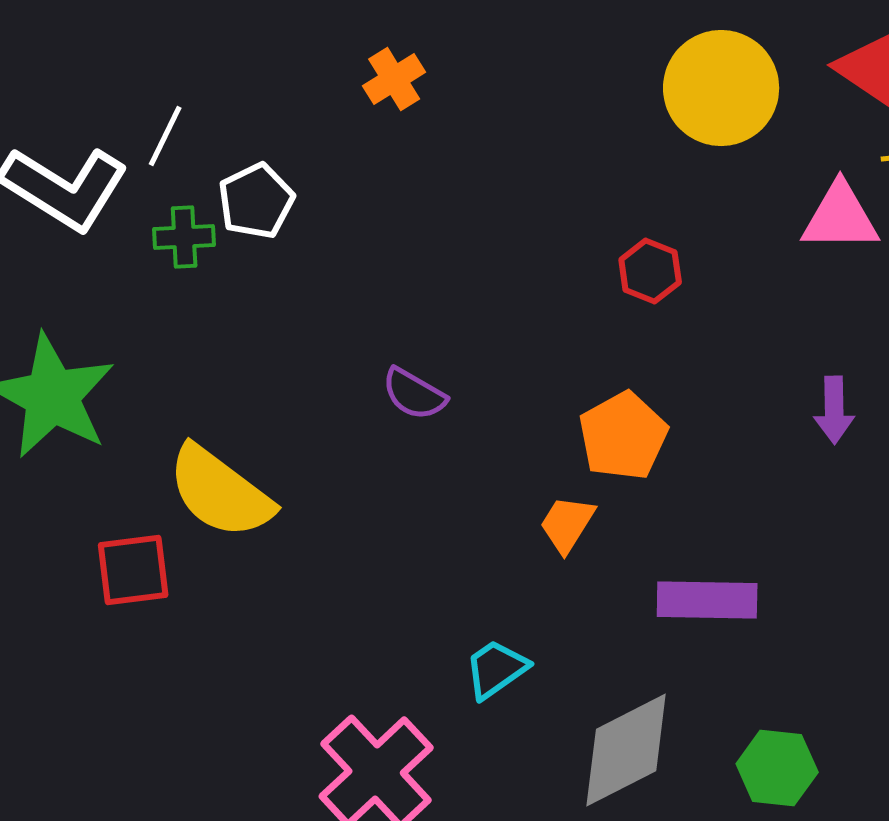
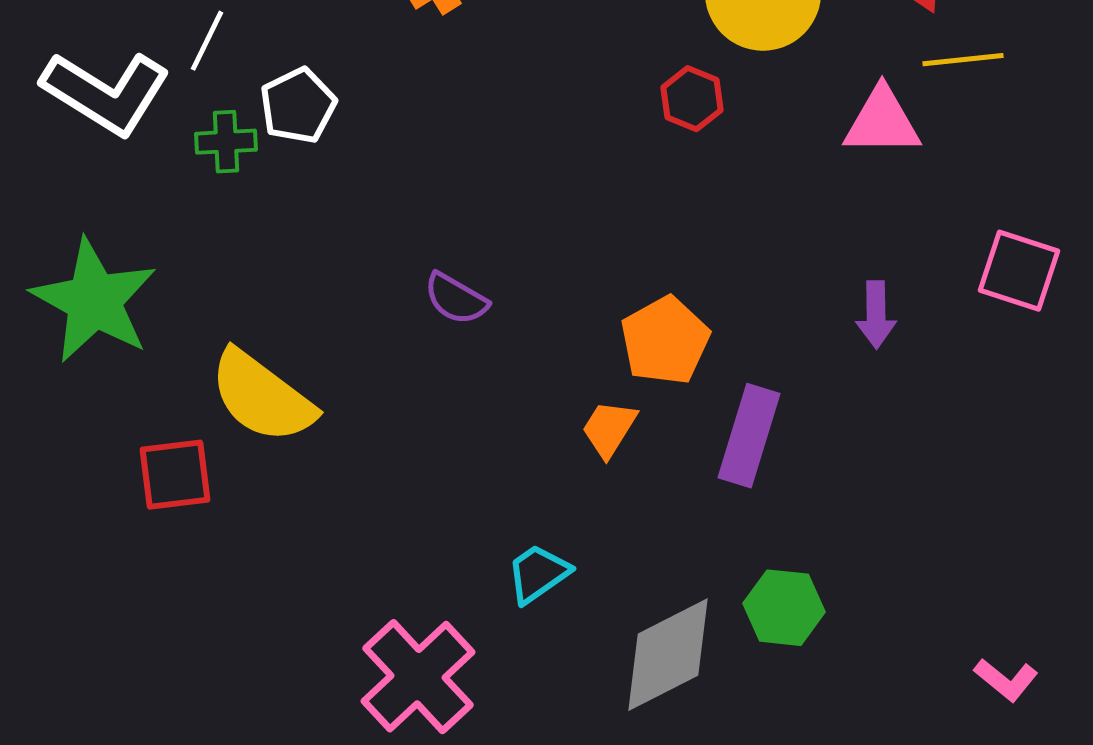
red hexagon: (650, 271) -> (692, 99), moved
purple rectangle: (707, 600) -> (749, 436), moved, turned -74
green hexagon: (777, 768) -> (784, 608), moved

